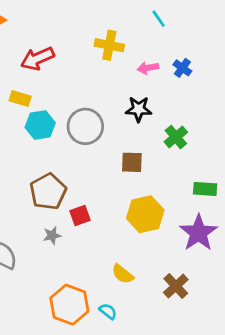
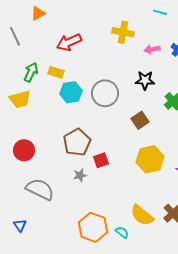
cyan line: (159, 19) -> (160, 12), turned -40
brown square: (132, 162) -> (140, 120), turned -36
yellow semicircle: (123, 274) -> (142, 215), moved, size x1.4

